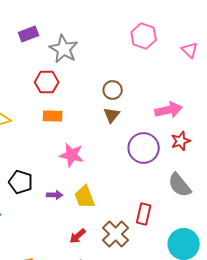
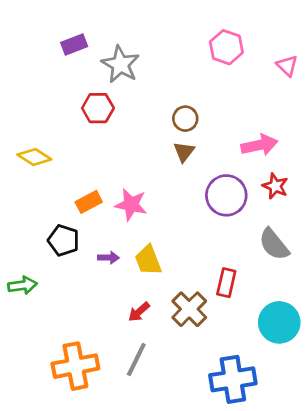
orange rectangle: (53, 116) -> (89, 202), moved, turned -30
red star: (181, 141) -> (275, 186), turned -30

